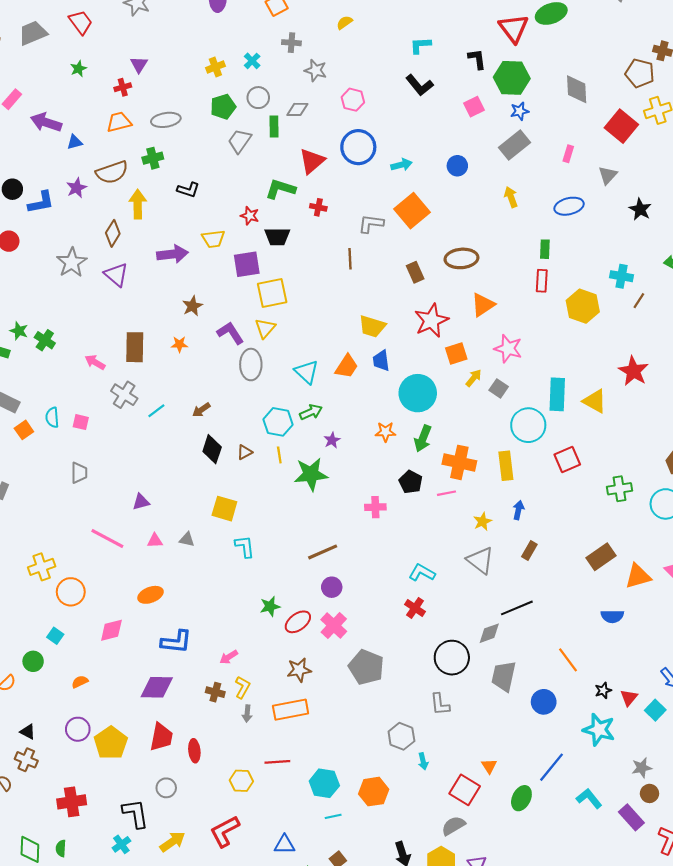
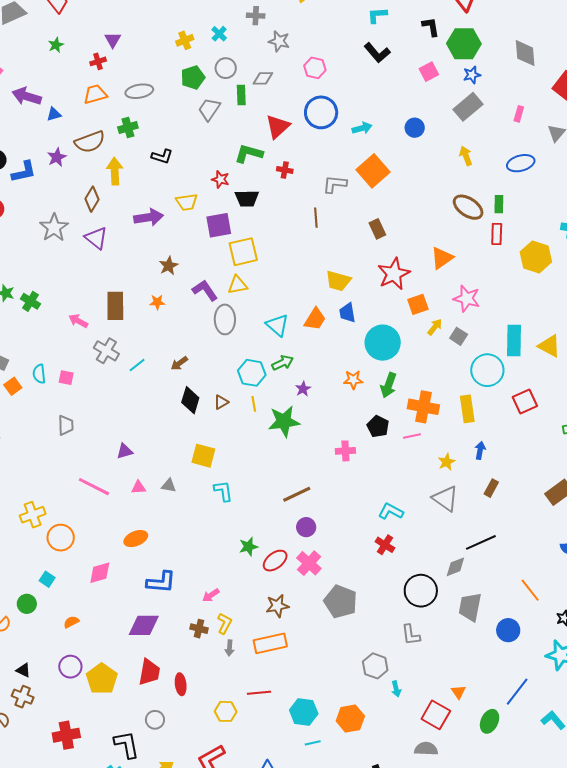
brown ellipse: (461, 258) -> (468, 207), moved, turned 40
yellow triangle: (265, 328) -> (238, 285), turned 40
gray semicircle: (453, 826) -> (426, 749), turned 35

